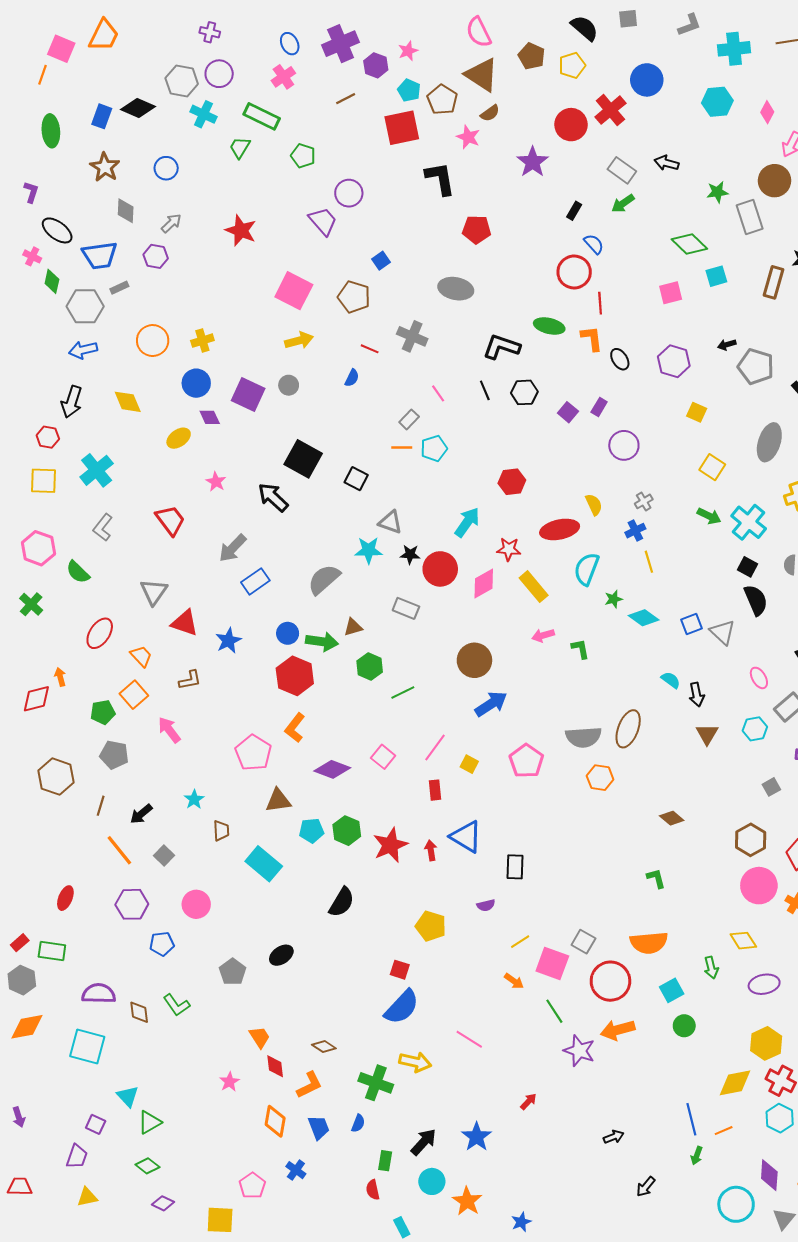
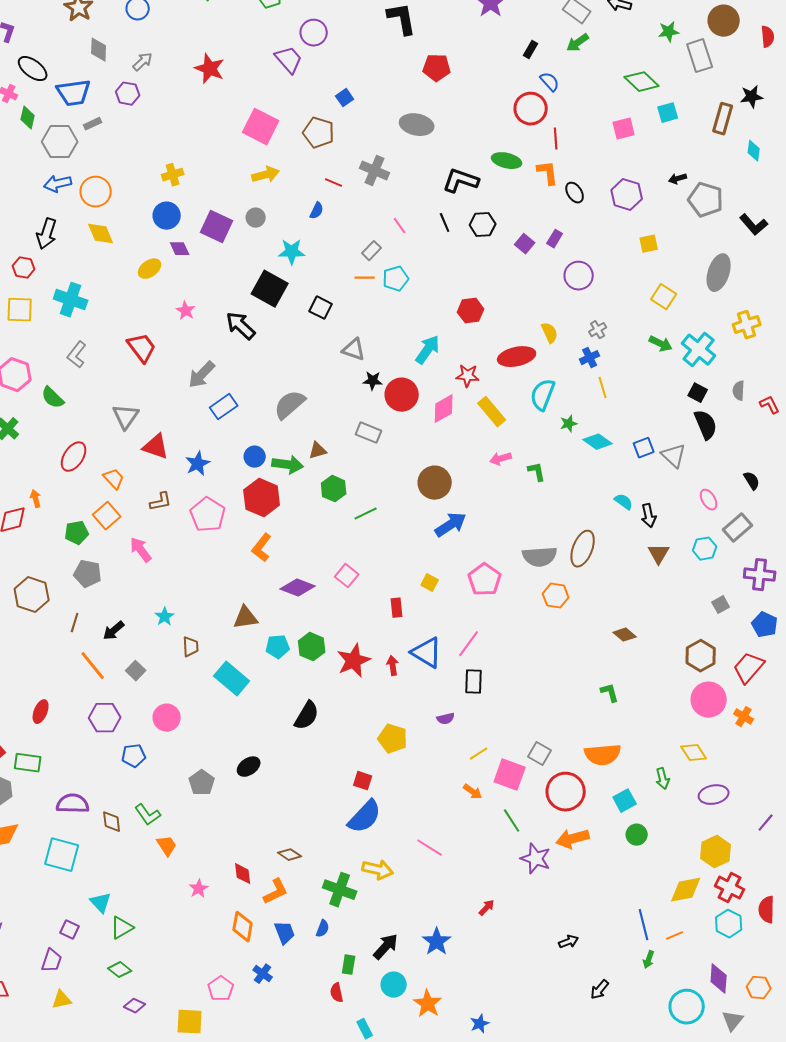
orange circle: (153, 341) -> (96, 192), moved
yellow square: (697, 412) -> (649, 244), turned -36
cyan cross: (97, 470) -> (71, 300), turned -32
cyan star: (369, 550) -> (292, 252), moved
pink line: (435, 748) -> (469, 644), moved
pink pentagon: (253, 753) -> (208, 515), moved
orange trapezoid: (260, 1037) -> (167, 846), moved

